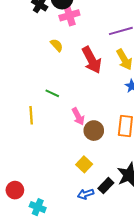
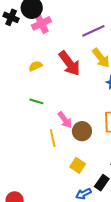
yellow semicircle: (57, 45) -> (35, 66), moved, turned -64
yellow line: (31, 115) -> (53, 138), moved

